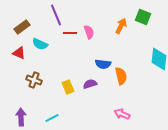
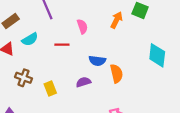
red line: (70, 33) -> (62, 45), moved
cyan semicircle: (40, 44) -> (30, 39), turned -56
yellow rectangle: (68, 87) -> (50, 88), moved

